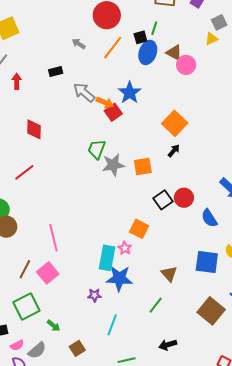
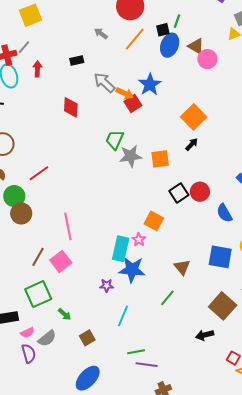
red diamond: (34, 129) -> (71, 107), moved
red line: (24, 172) -> (39, 173), moved
black arrow: (168, 345) -> (205, 335), moved

